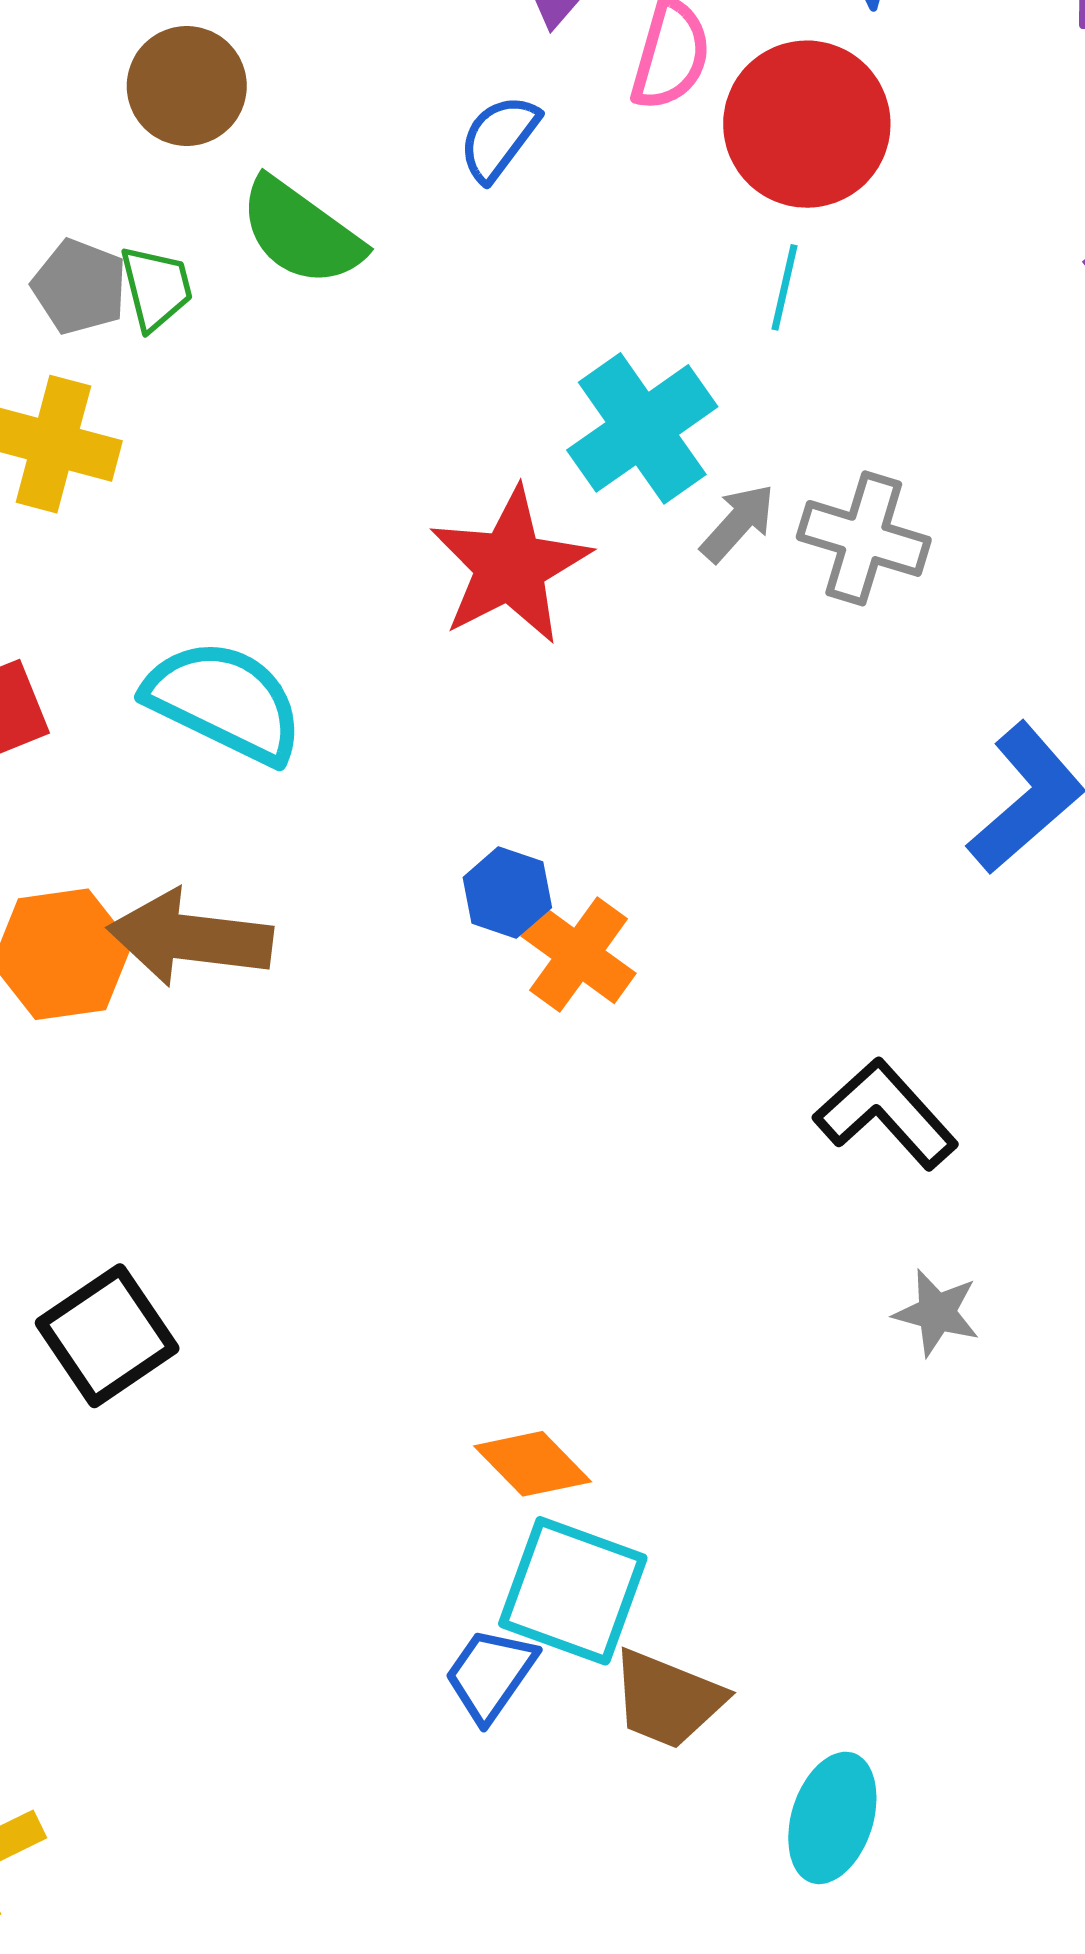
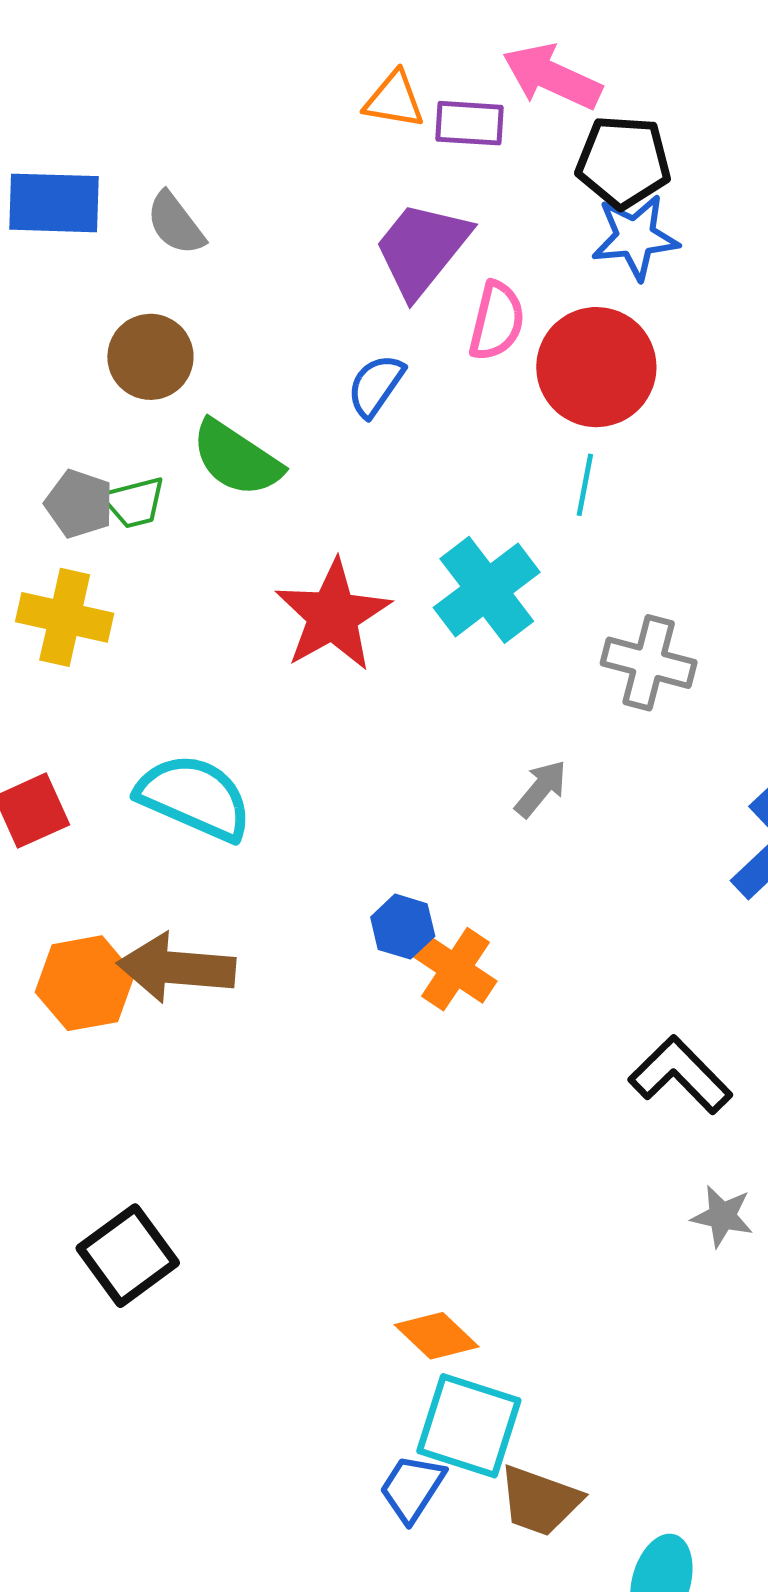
green trapezoid: (156, 288) -> (134, 502), turned 92
gray arrow: (738, 523) -> (541, 789), moved
red star: (510, 566) -> (333, 615), moved

